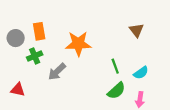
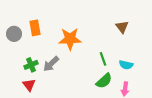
green cross: (35, 56) -> (31, 65), moved
cyan semicircle: (141, 73) -> (126, 65), turned 48
red triangle: (18, 90) -> (29, 85), moved, turned 40

